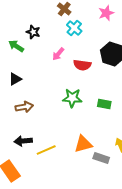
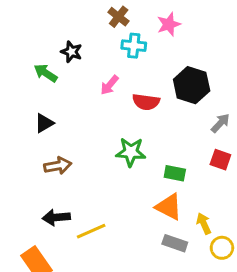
pink star: (106, 13) -> (169, 24), moved
cyan cross: (74, 28) -> (134, 46), turned -35
green rectangle: (104, 104) -> (175, 173), moved
orange triangle: (83, 144) -> (169, 207), moved, turned 42

